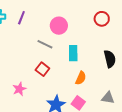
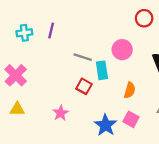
pink circle: (59, 26) -> (122, 50), moved
cyan rectangle: (73, 53) -> (102, 70), moved

